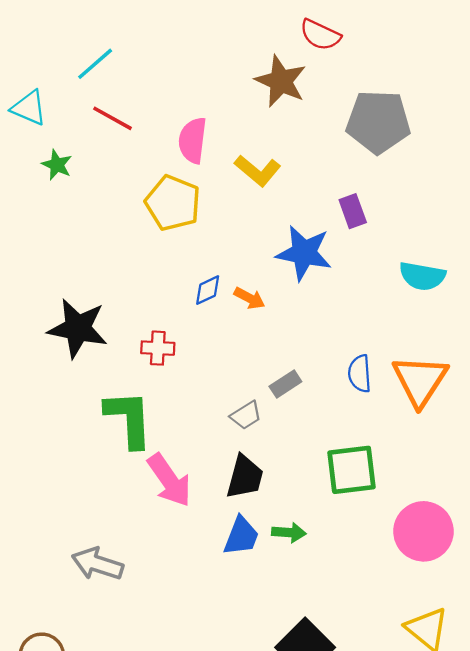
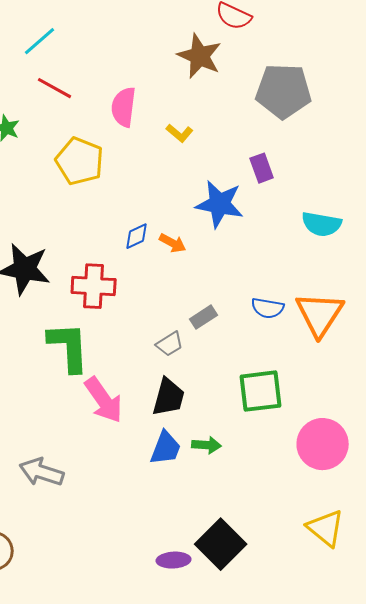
yellow L-shape: (258, 171) -> (180, 133), size x0.7
yellow pentagon: (173, 203) -> (80, 161), moved
red cross: (158, 348) -> (94, 286), size x1.5
blue semicircle: (360, 374) -> (268, 308), turned -76

